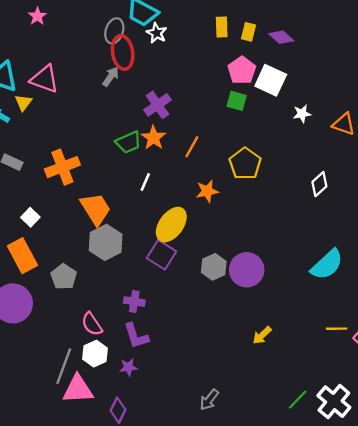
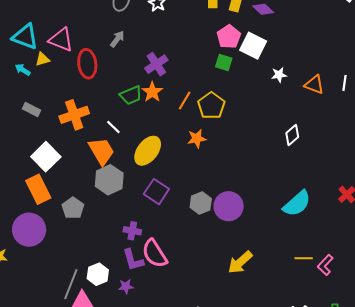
red ellipse: (123, 52) -> (87, 64), moved
yellow triangle: (23, 103) -> (42, 59), turned 35
yellow pentagon: (245, 164) -> (211, 106), moved
white line: (145, 182) -> (113, 127), moved, turned -70
white square: (30, 217) -> (46, 157), size x1.8
yellow ellipse: (171, 225) -> (148, 151), moved
pink semicircle: (92, 324) -> (155, 254), moved, size x1.4
yellow arrow: (262, 335) -> (240, 262), size x1.5

